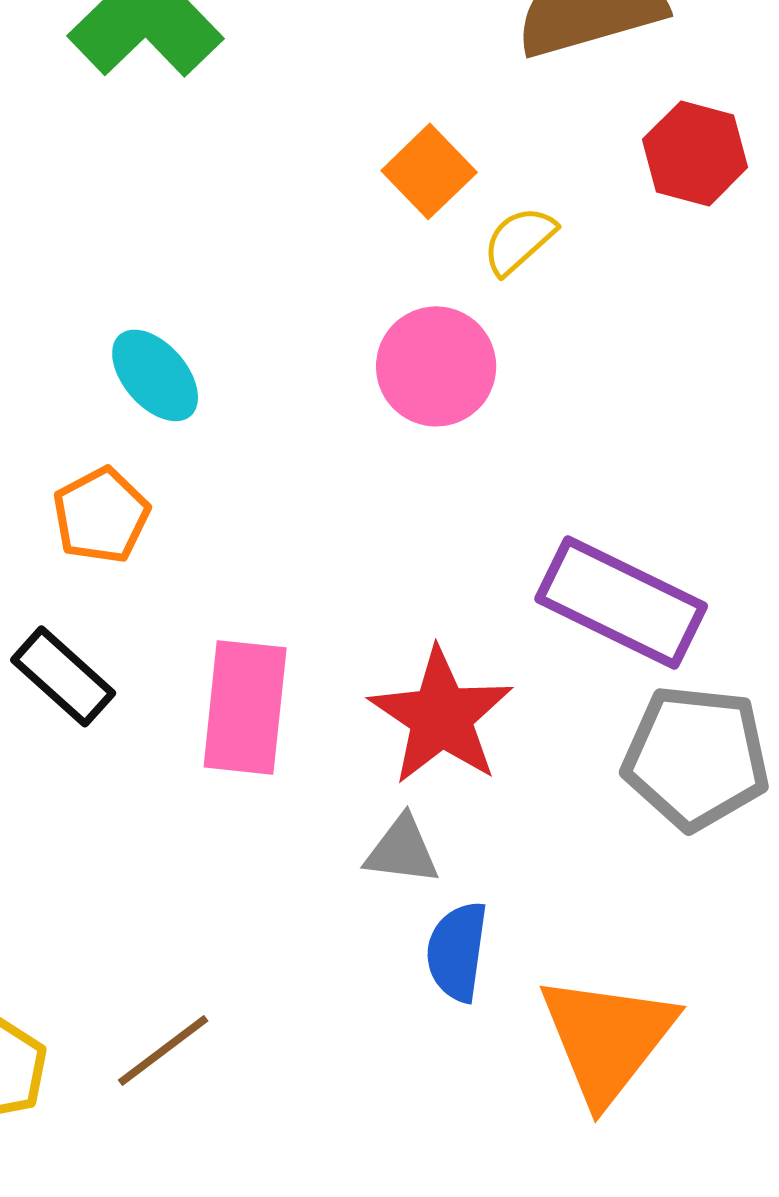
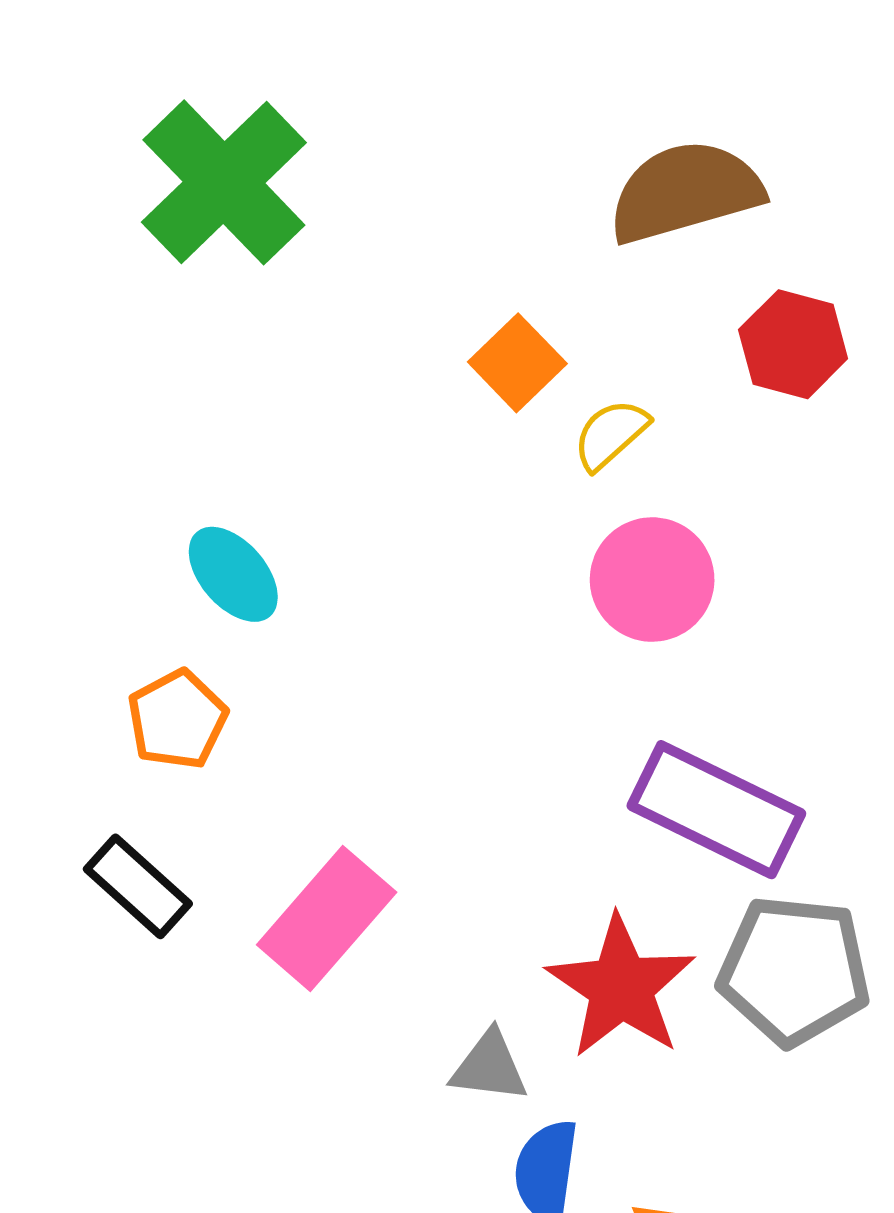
pink circle: (436, 366) -> (652, 580), moved
pink rectangle: (245, 707) -> (327, 919), turned 35
red star: (441, 716) -> (621, 987), moved

